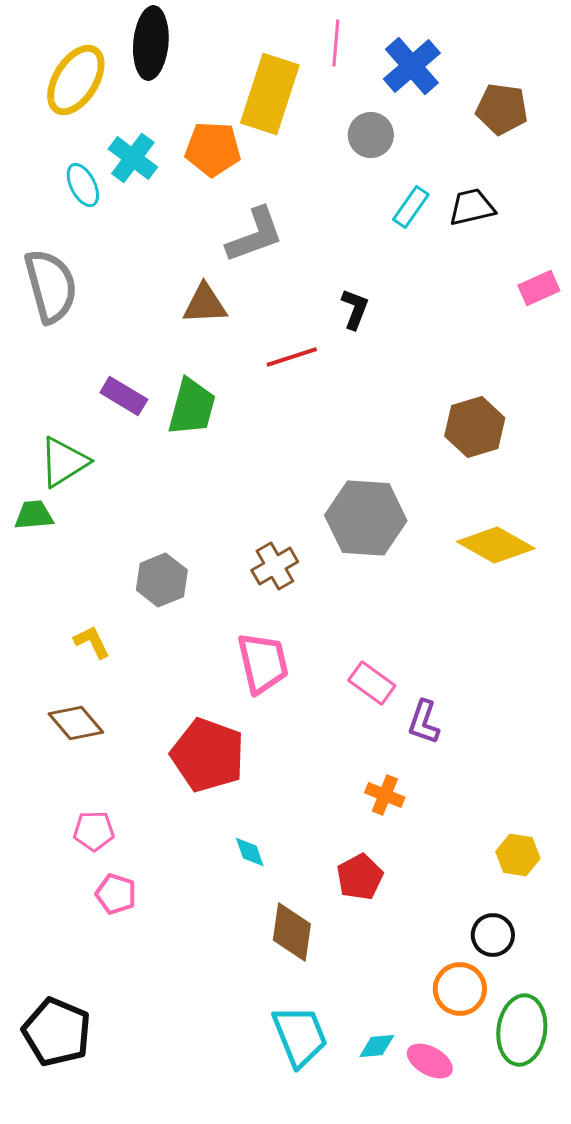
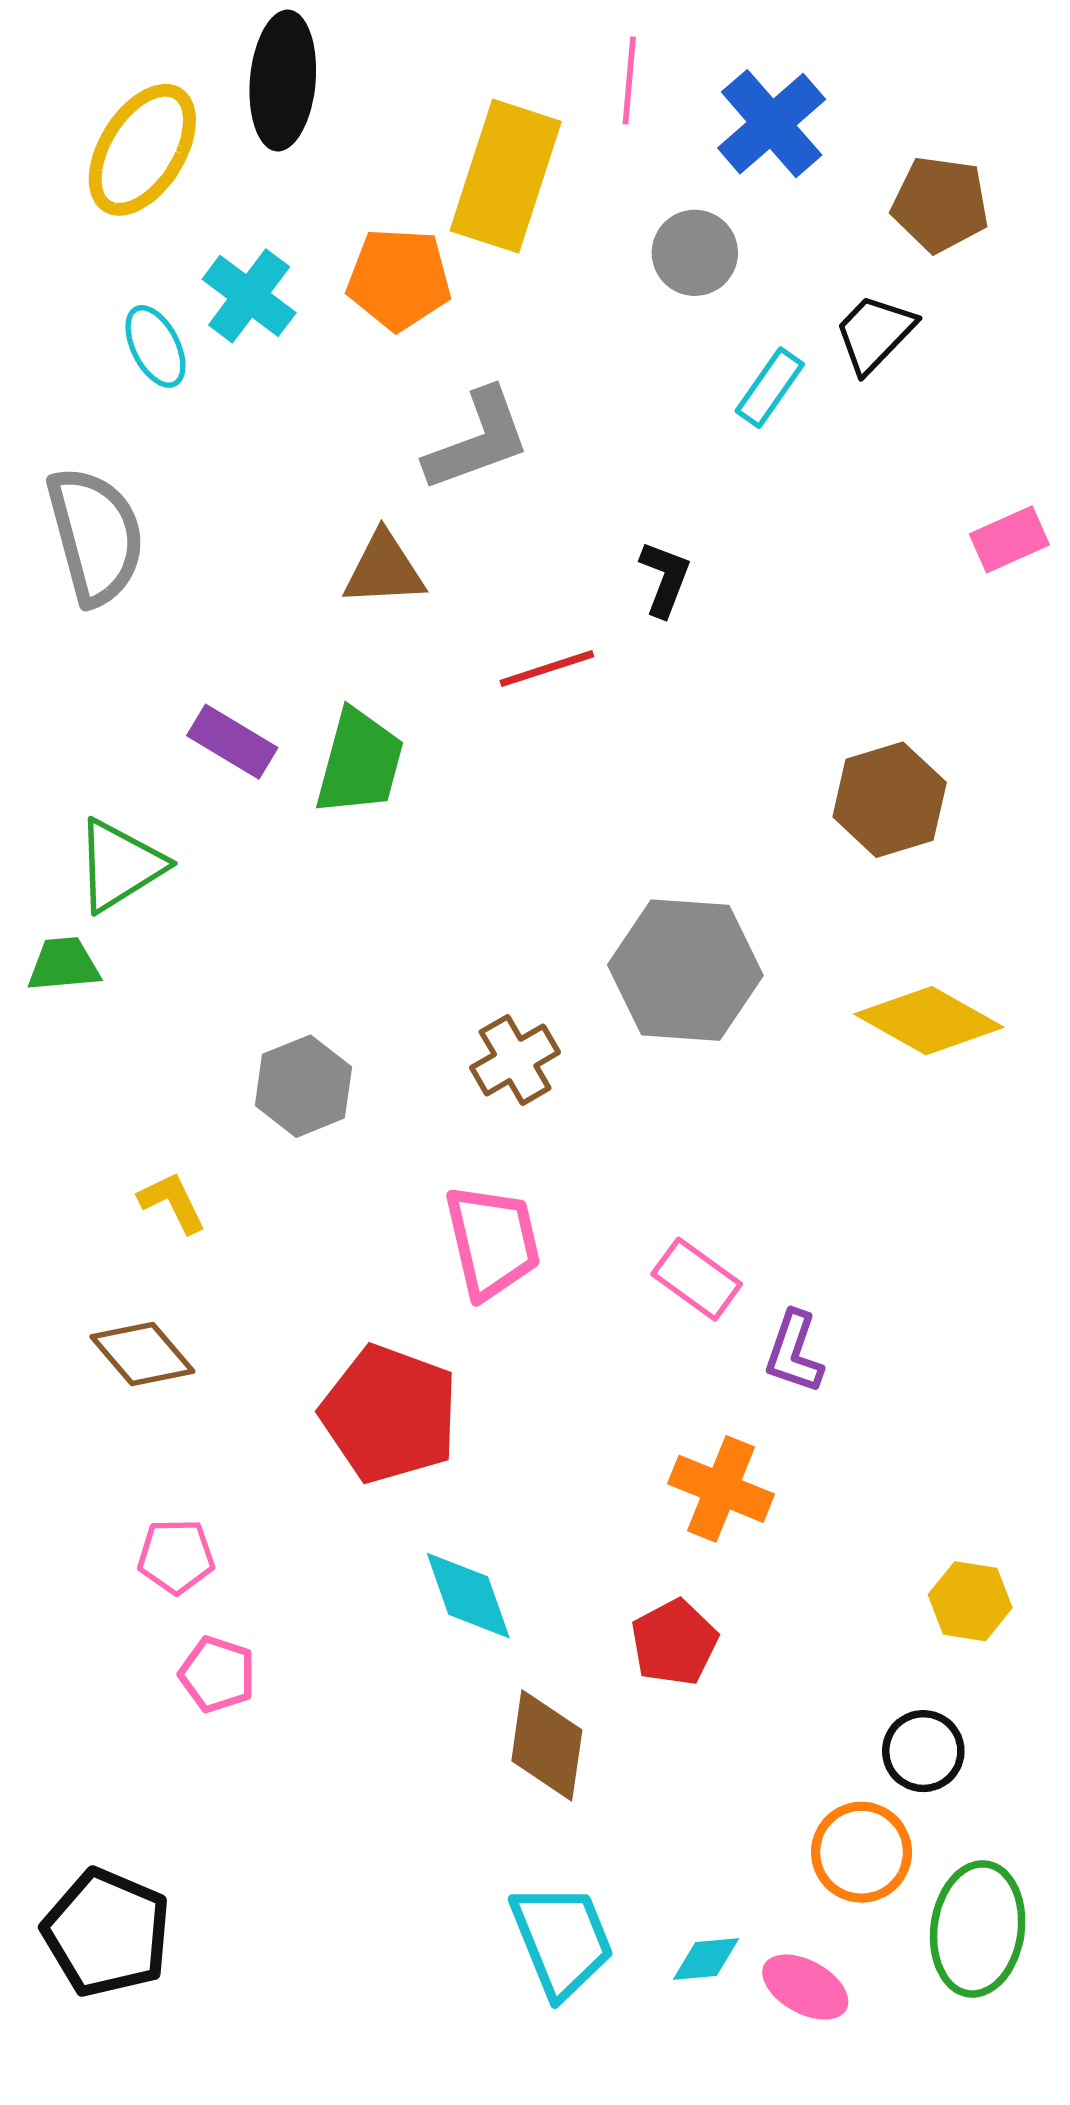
black trapezoid: (472, 207) -> (875, 333), moved, turned -33
orange cross: (385, 795) -> (721, 1489), size x1.4
cyan diamond: (250, 852) -> (468, 1596), size x1.6

